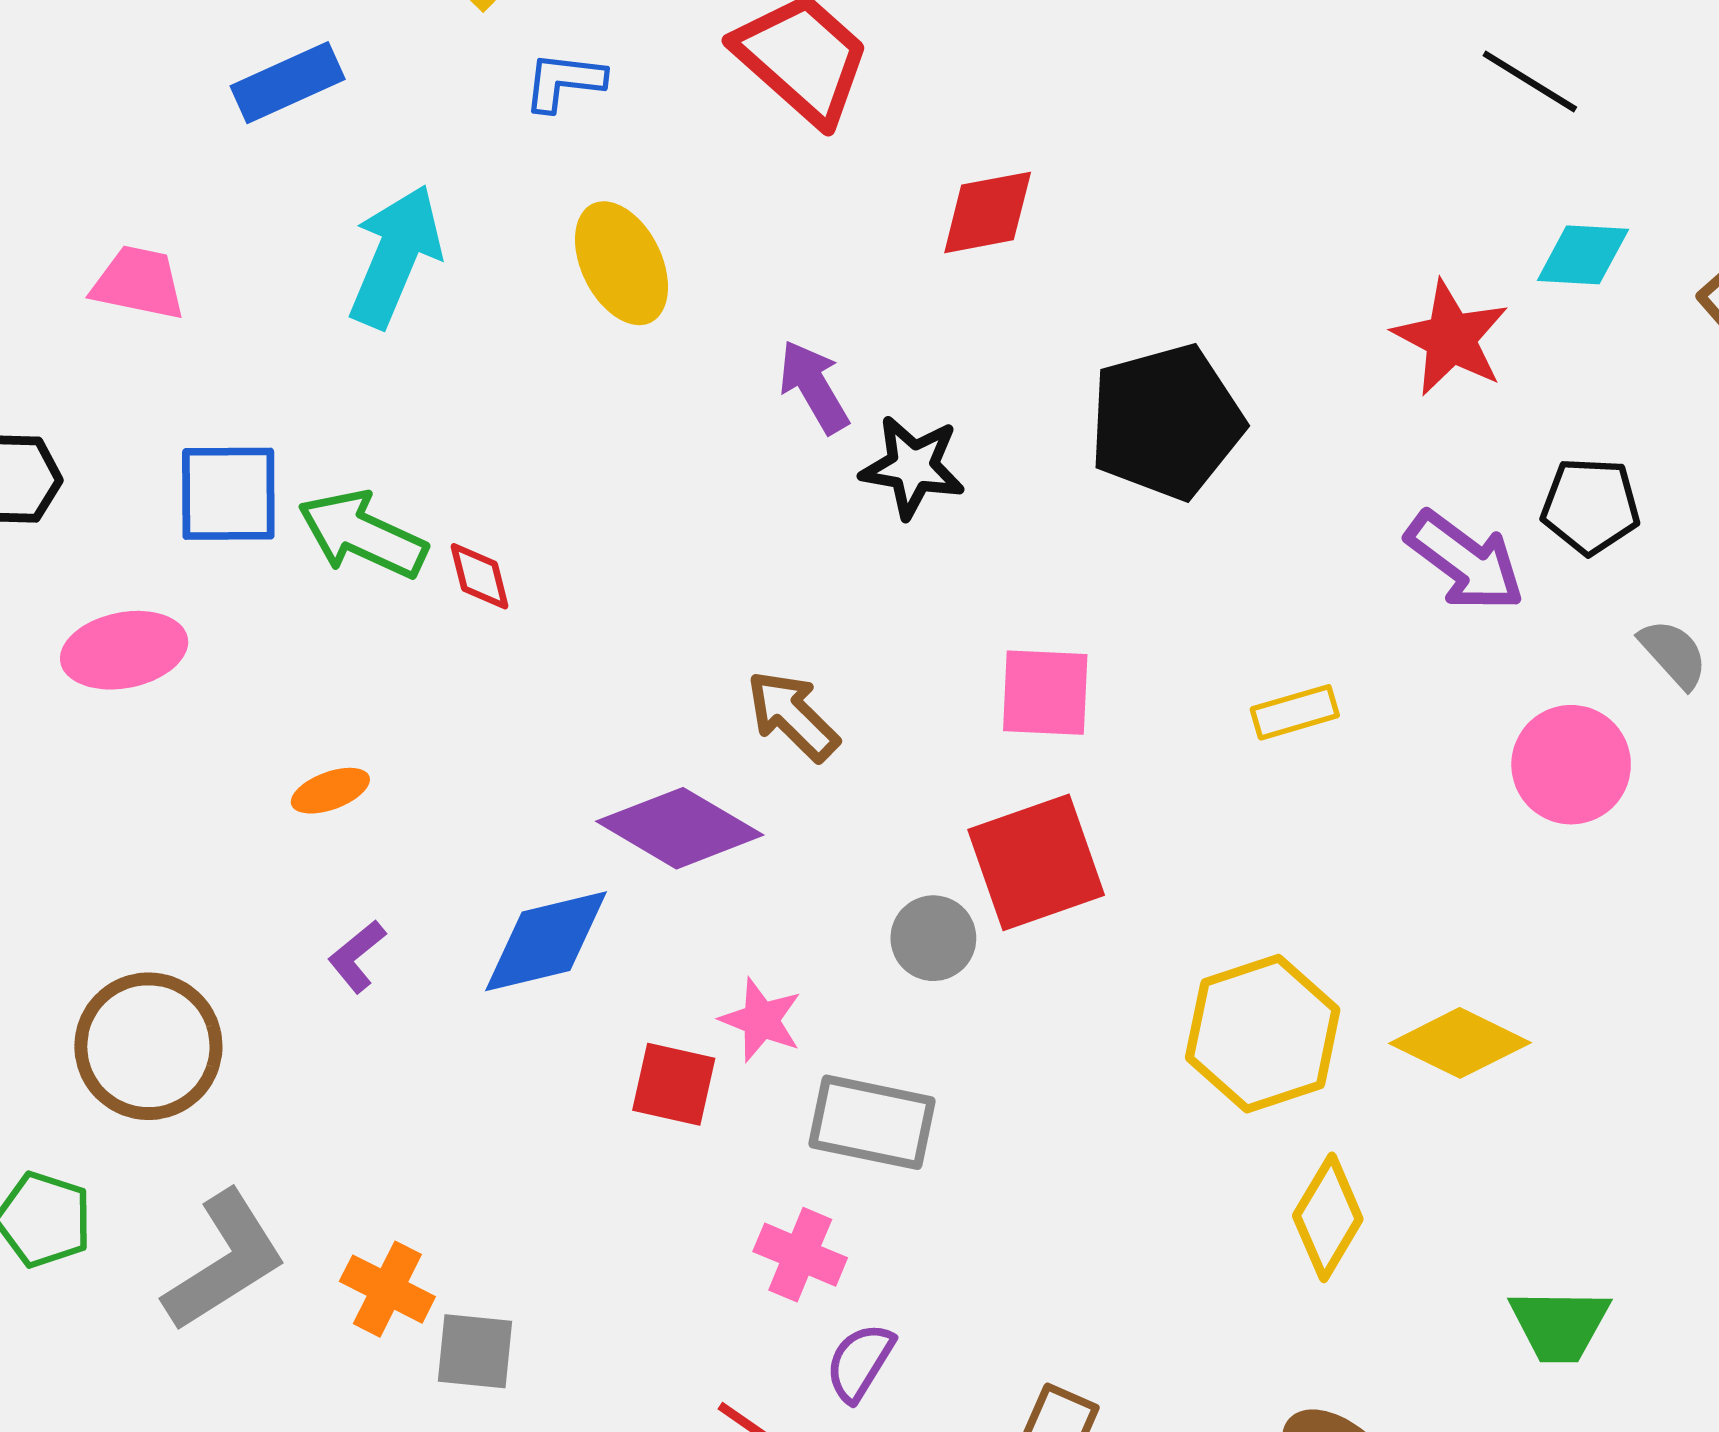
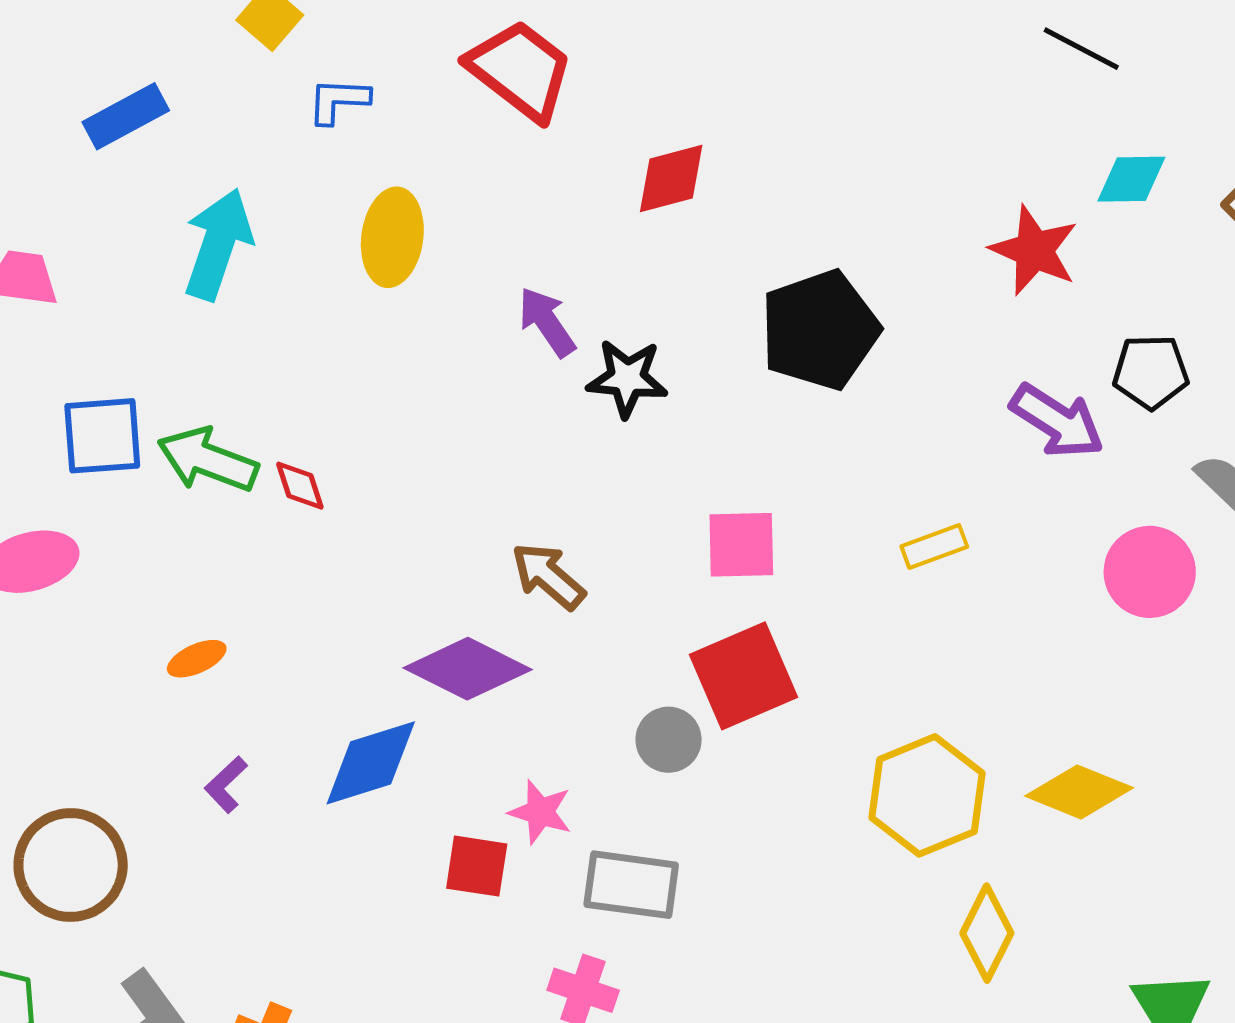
yellow ellipse: (621, 263) -> (392, 237), turned 38

